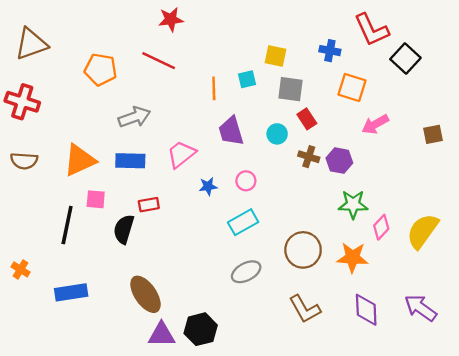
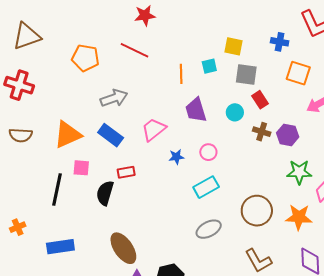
blue rectangle: (130, 161) -> (111, 135), turned 35
orange cross: (21, 269) -> (18, 227), turned 35

